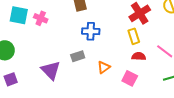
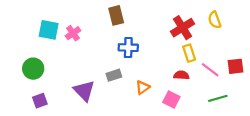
pink cross: (41, 18) -> (73, 33), turned 32
yellow rectangle: (134, 36) -> (189, 53), moved

